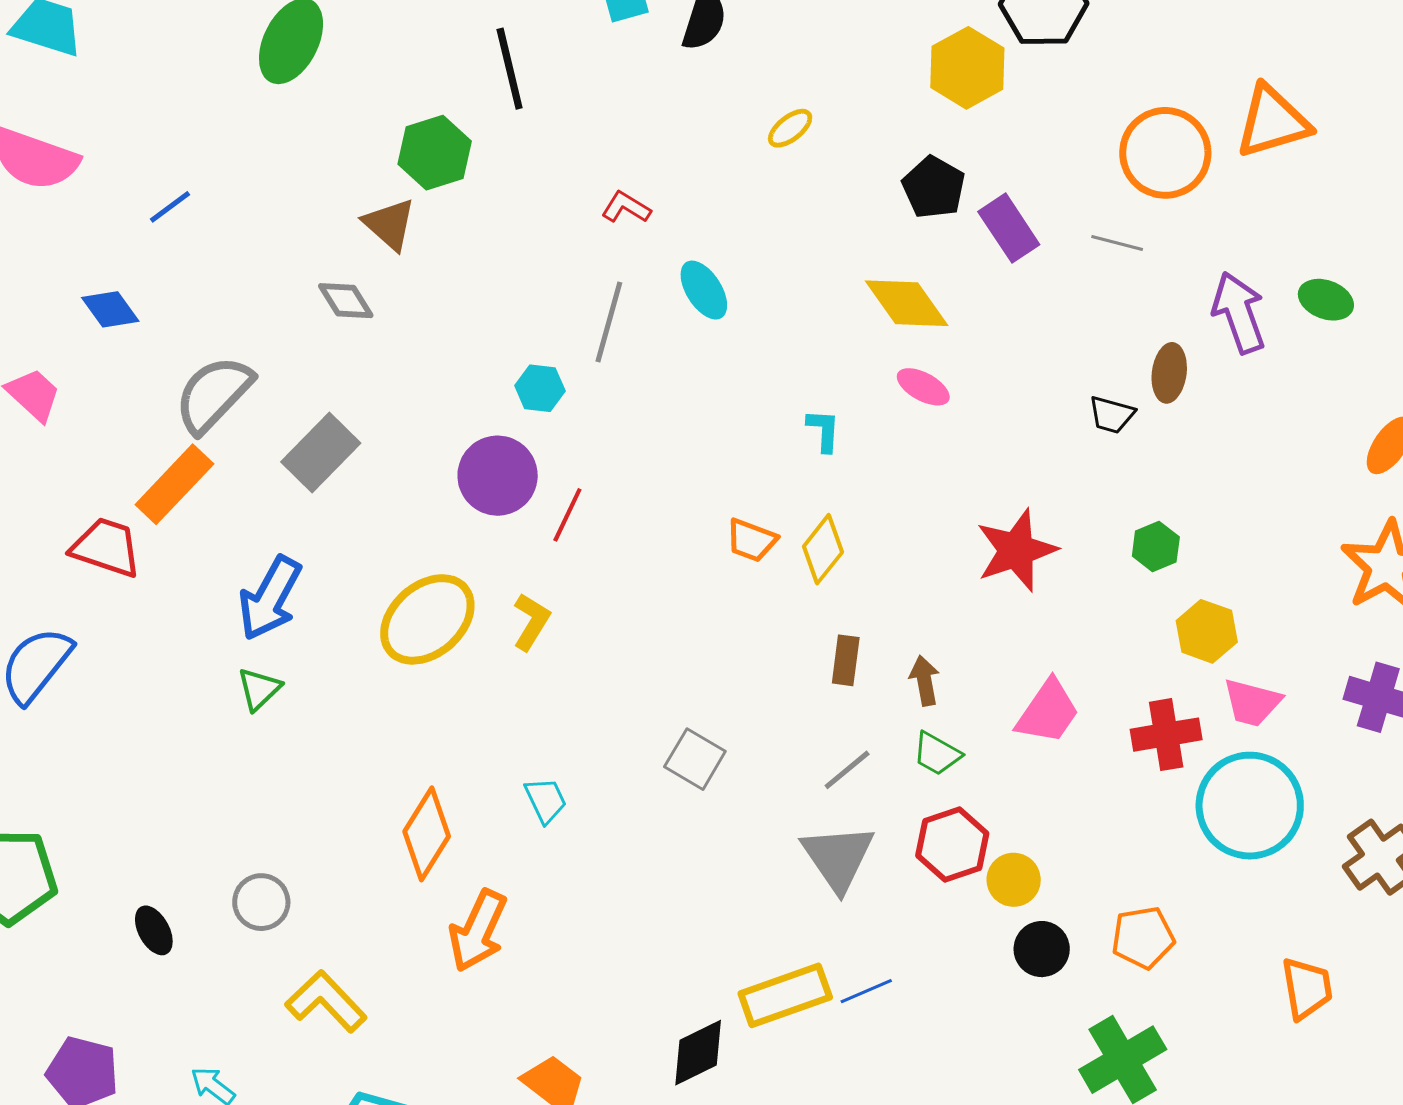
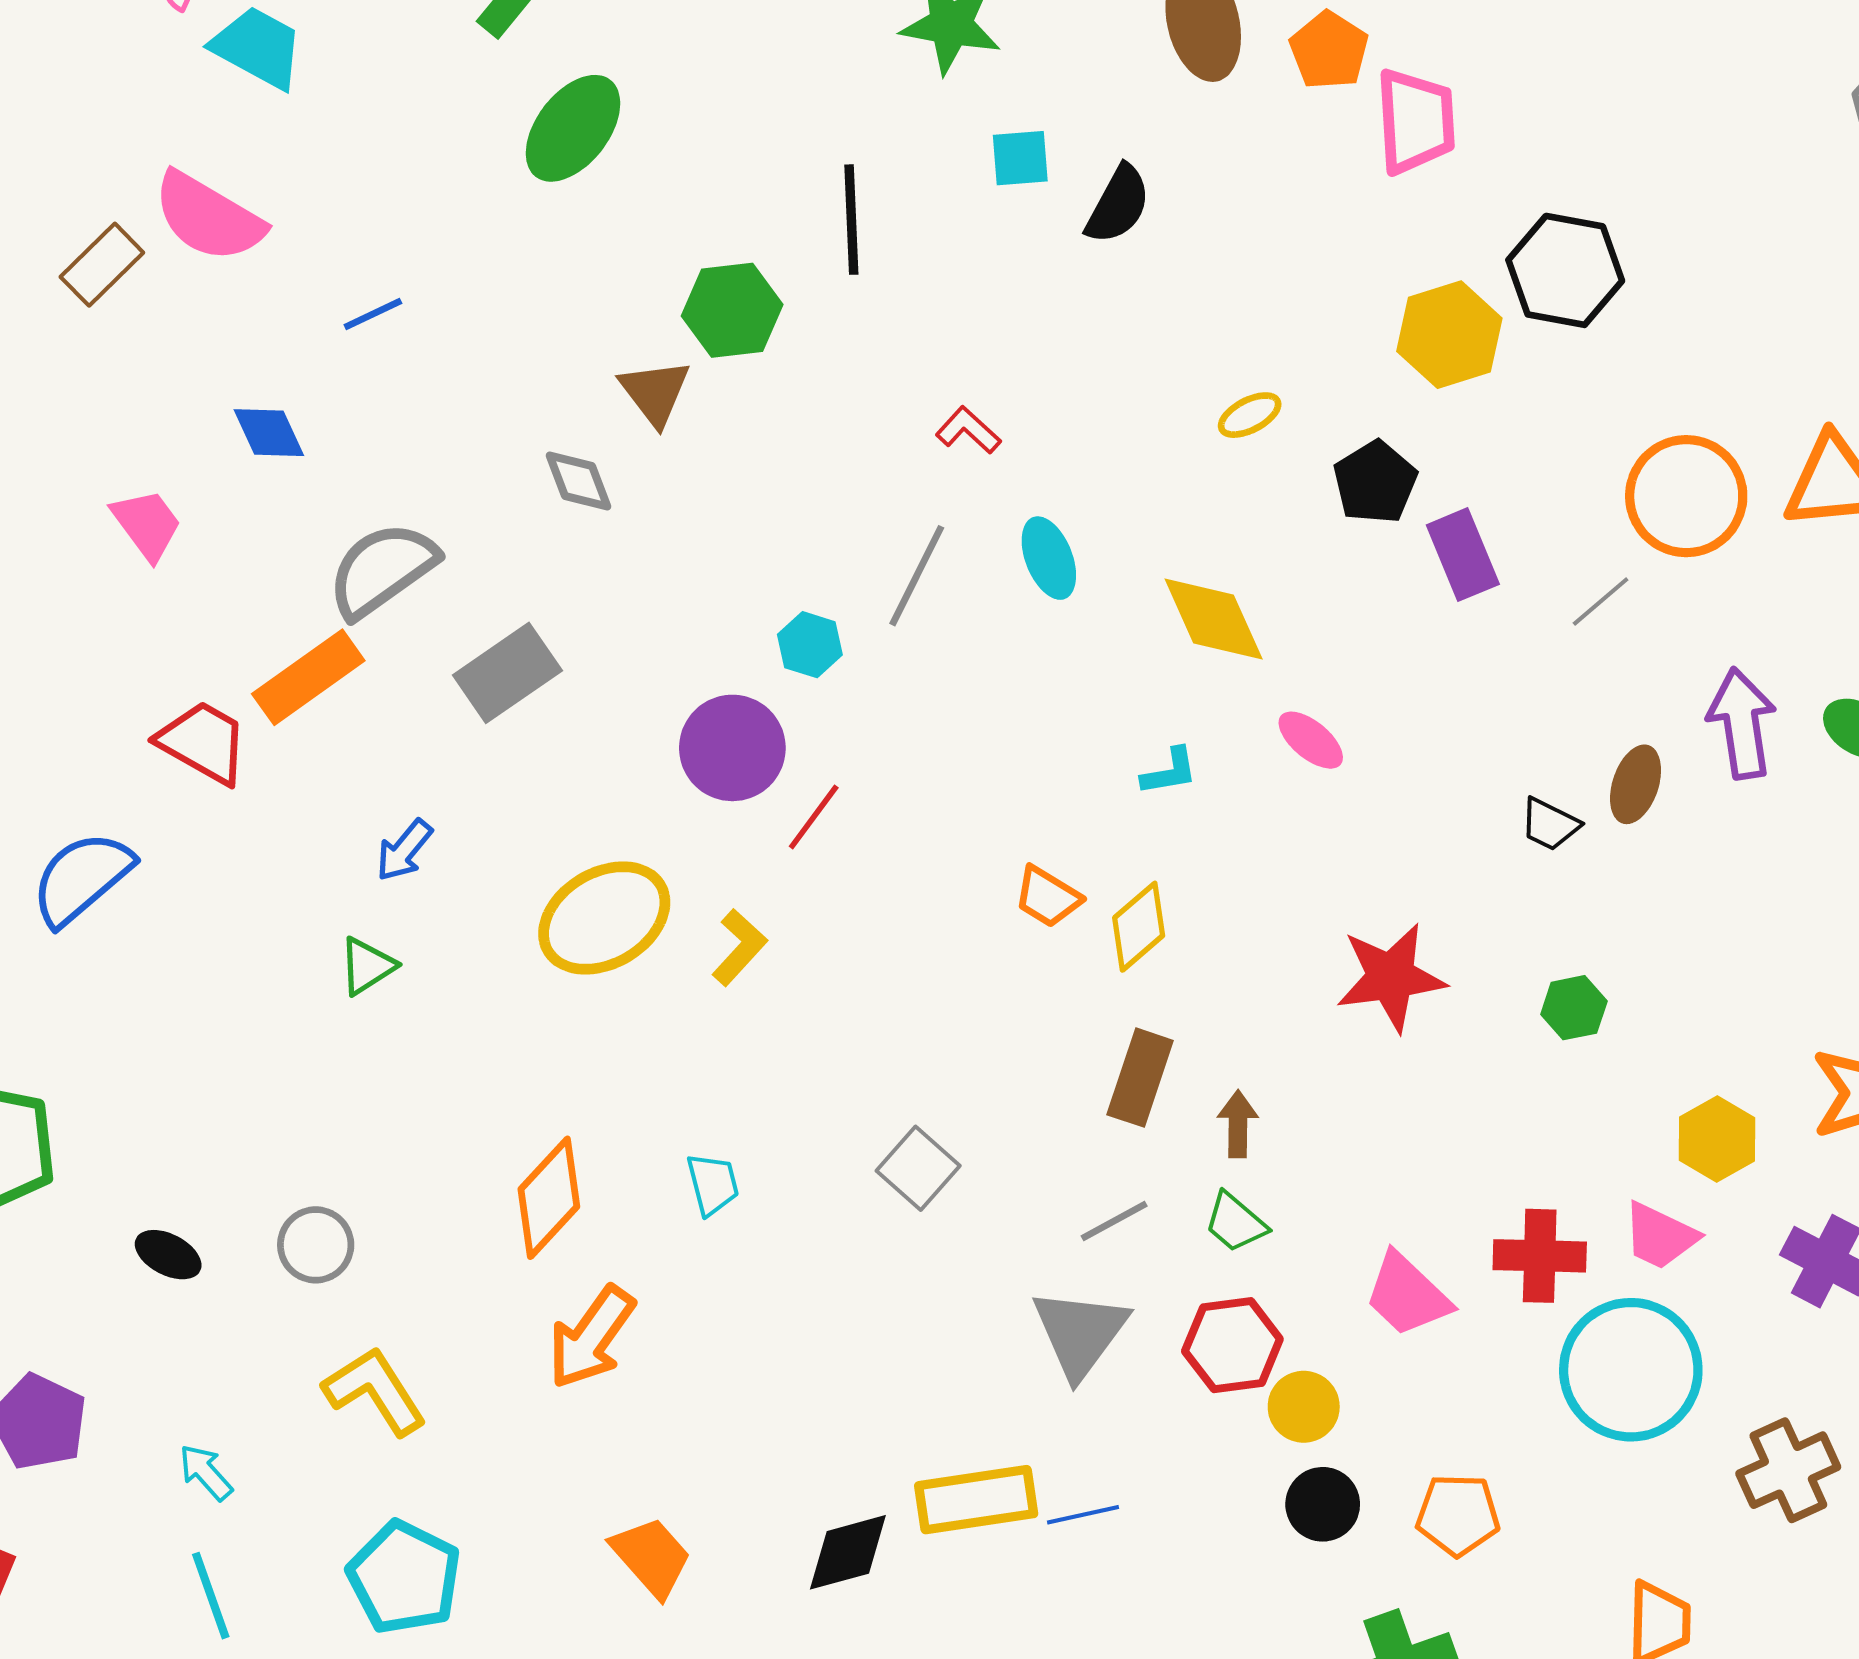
yellow ellipse: (790, 128) -> (1250, 415), moved
gray line: (1117, 243) -> (1601, 601), turned -66
yellow diamond: (907, 303) -> (1214, 619), moved
cyan L-shape: (824, 430) -> (1170, 772), turned 66
blue arrow: (270, 598) -> (404, 850), size x0.6
yellow hexagon: (1207, 631) -> (1717, 1139), moved
brown rectangle: (846, 660) -> (1140, 1078), size x1.4
pink trapezoid: (1048, 712) -> (1407, 1295), moved, turned 88
black ellipse: (154, 930) -> (168, 1255), turned -45

